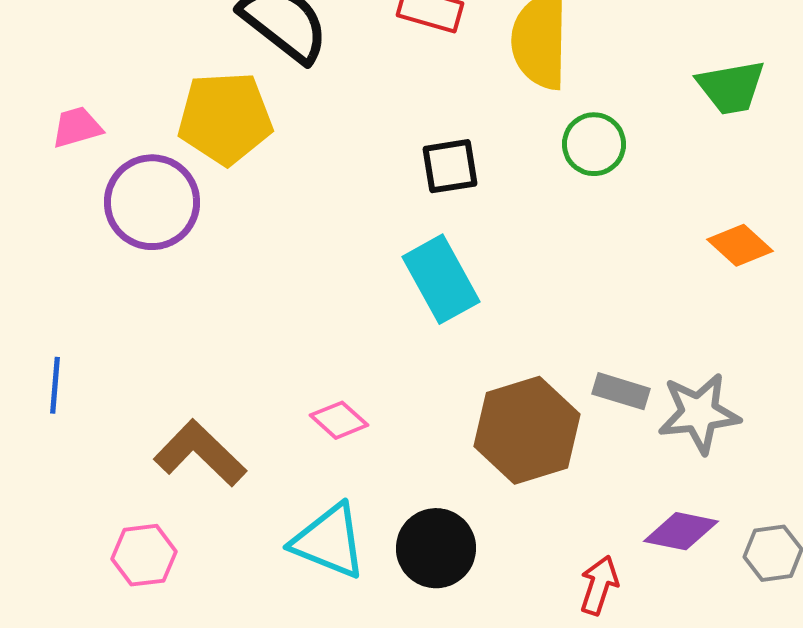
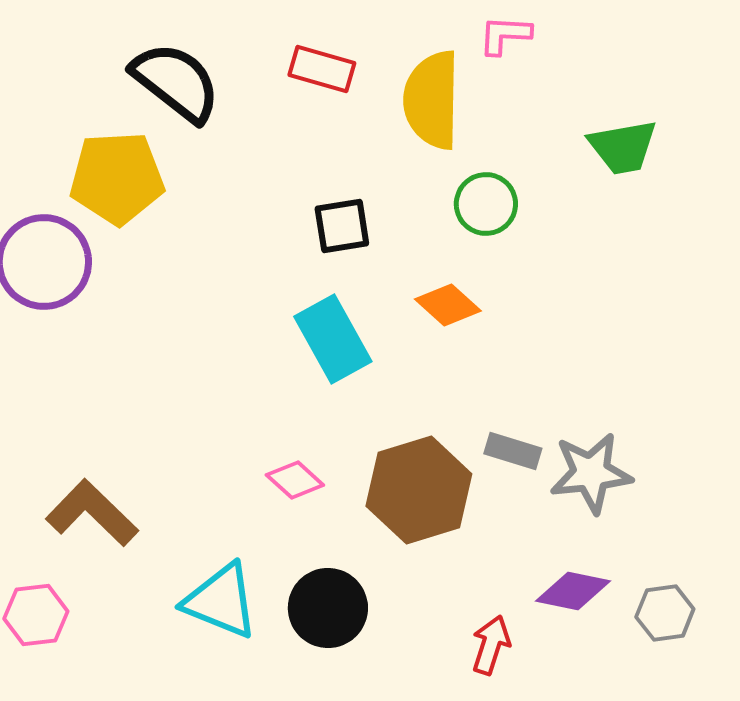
orange diamond: (740, 245) -> (448, 305), moved
pink diamond: (339, 420) -> (295, 480), moved

